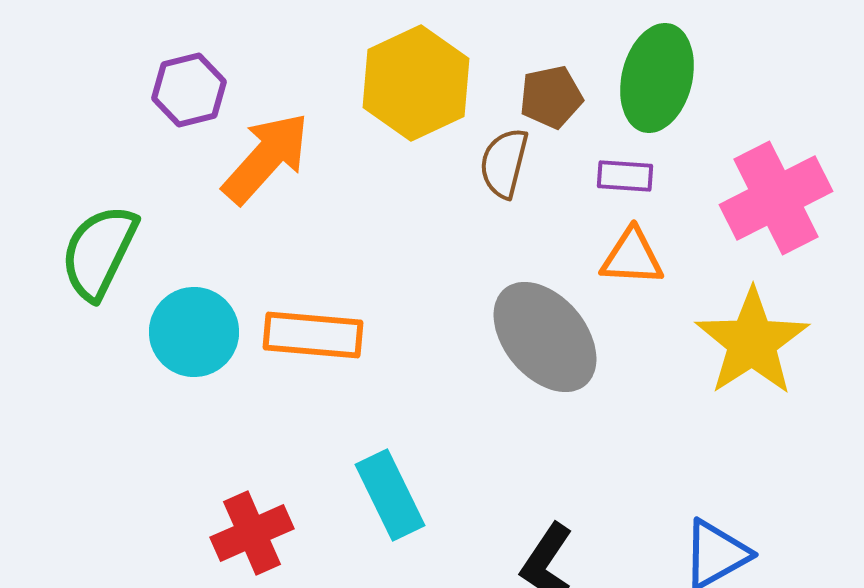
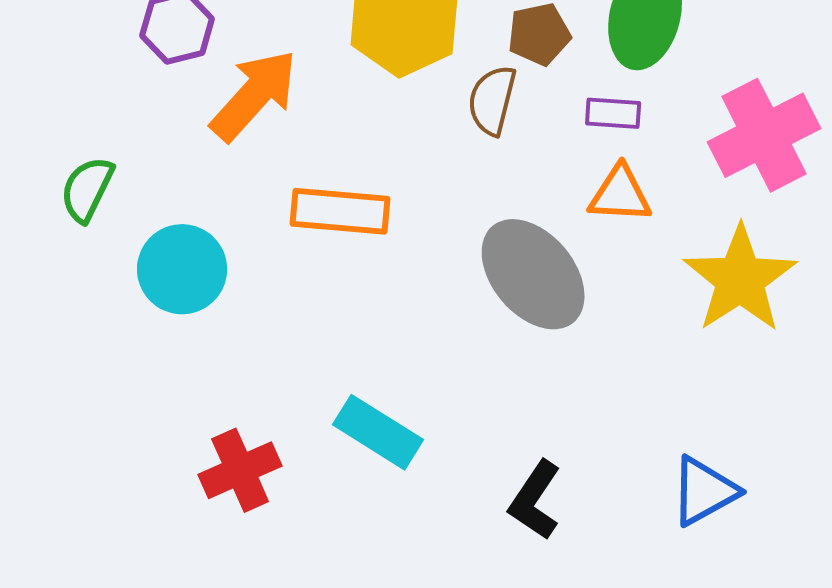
green semicircle: (99, 252) -> (87, 189), size x0.7
orange rectangle: (313, 335) -> (340, 211), moved
cyan rectangle: (390, 495) -> (378, 432), turned -32

